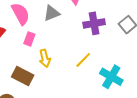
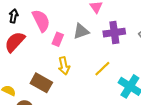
gray triangle: (52, 13) -> (81, 31), moved
pink rectangle: (29, 39) -> (58, 39), moved

